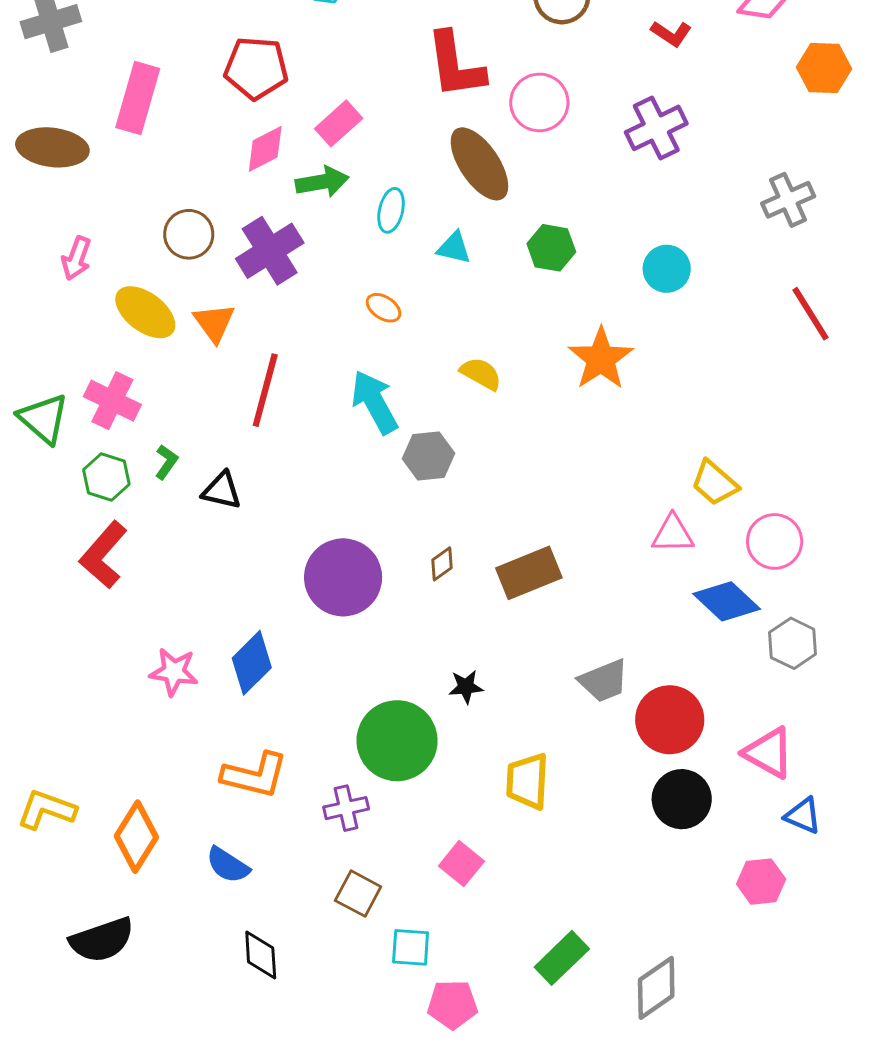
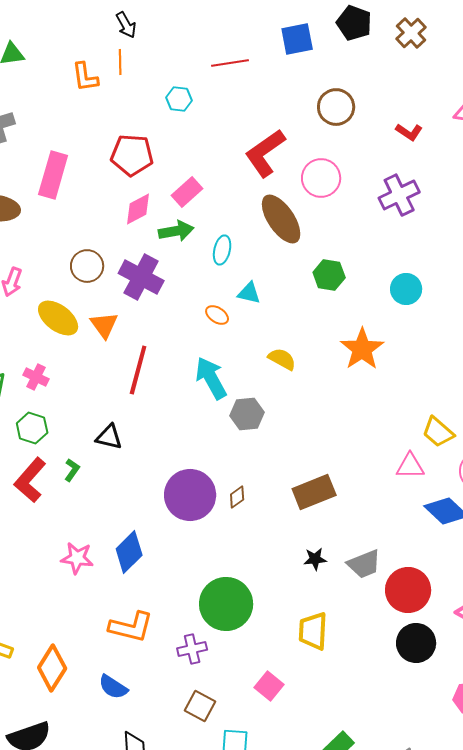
red L-shape: (455, 65) -> (265, 153), turned 63
cyan triangle: (454, 248) -> (249, 293), moved
purple cross: (270, 251) -> (141, 277), turned -30
pink cross: (112, 401) -> (36, 377), size x0.7
green L-shape: (166, 462) -> (72, 470), moved
brown diamond: (442, 564) -> (237, 497), moved
black star: (466, 687) -> (315, 559), moved

